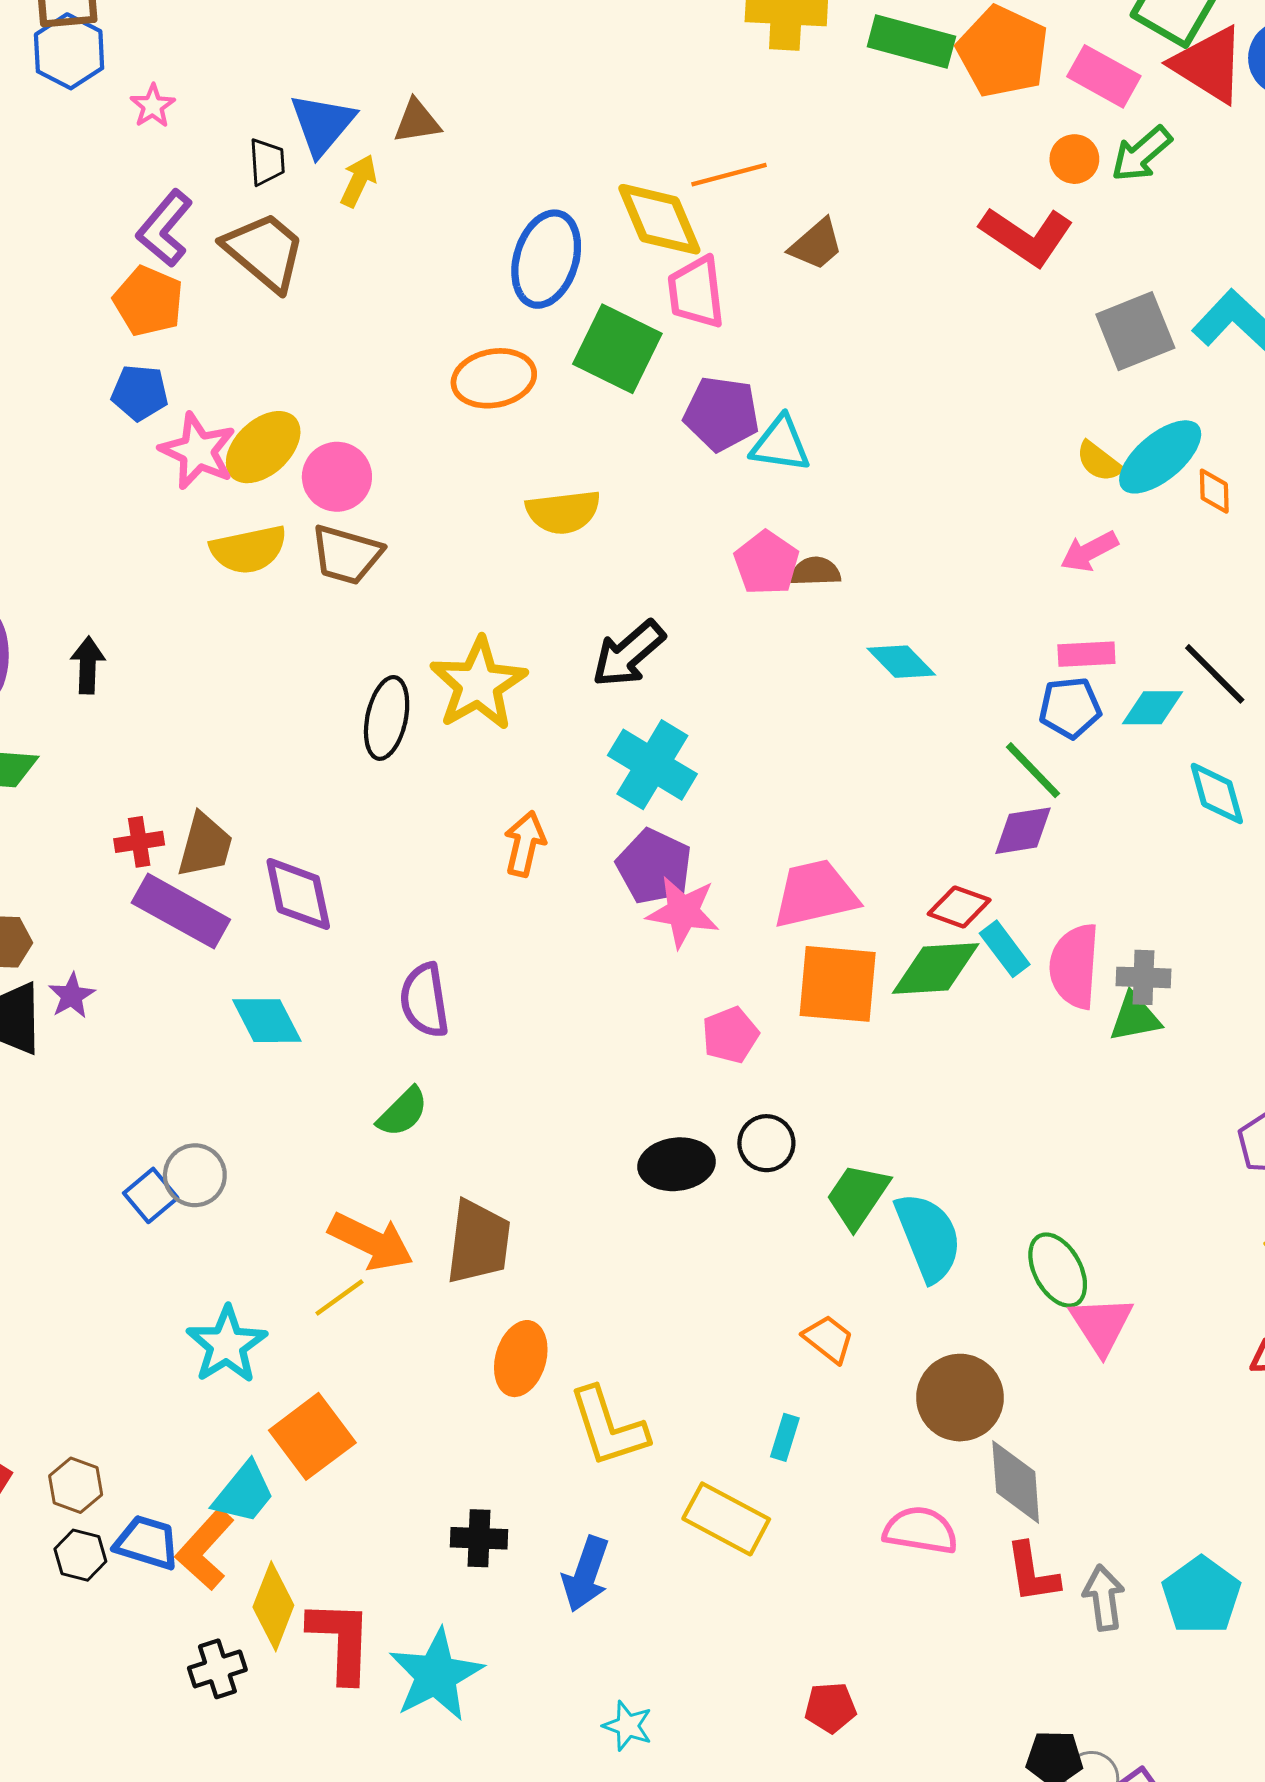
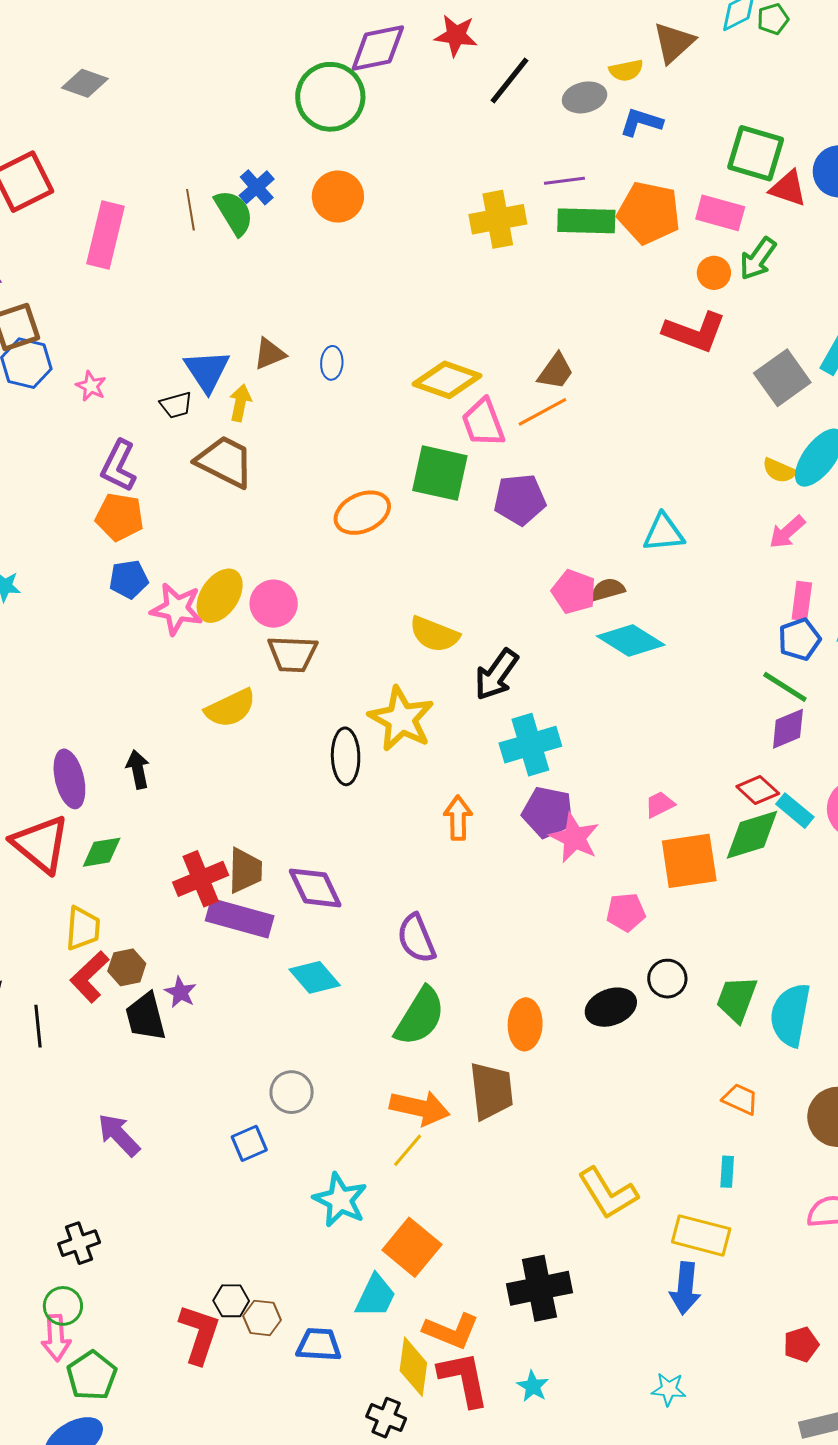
red triangle: (1209, 65) -> (788, 188), size x0.7
black trapezoid: (267, 162) -> (176, 405), turned 92
orange line: (729, 175) -> (542, 412), moved
yellow diamond: (659, 219) -> (447, 380), turned -34
brown trapezoid: (264, 251) -> (225, 462), moved
blue ellipse: (546, 259) -> (332, 363), moved, size x0.5
cyan triangle: (781, 444) -> (664, 533), moved
yellow semicircle: (563, 512) -> (434, 634), moved, turned 42
yellow semicircle: (249, 550) -> (230, 708), moved
pink rectangle: (1086, 654) -> (802, 601), turned -66
cyan diamond: (901, 662) -> (631, 640), moved, size x1.4
cyan cross: (652, 765) -> (530, 745), turned -34
red cross: (139, 842) -> (201, 879), size x1.6
pink trapezoid: (815, 894) -> (660, 804), size x0.5
red diamond: (959, 907) -> (758, 790), turned 36
pink star: (683, 912) -> (574, 838), turned 30
pink pentagon: (730, 1035) -> (626, 912), turned 30
green semicircle: (403, 1112) -> (420, 1016), size x1.6
blue square: (151, 1195) -> (249, 1143), moved, turned 30
cyan semicircle: (928, 1237) -> (790, 1015), turned -134
orange ellipse: (521, 1359) -> (525, 1024), moved
black cross: (479, 1538) -> (539, 1288), size x1.6
orange L-shape: (205, 1549) -> (451, 1331), moved, turned -96
black hexagon: (80, 1555) -> (231, 1301), moved
blue arrow: (586, 1574) -> (685, 1288), moved
black cross: (217, 1669) -> (386, 1418), turned -36
cyan star: (436, 1675) -> (533, 1386), size x0.5

